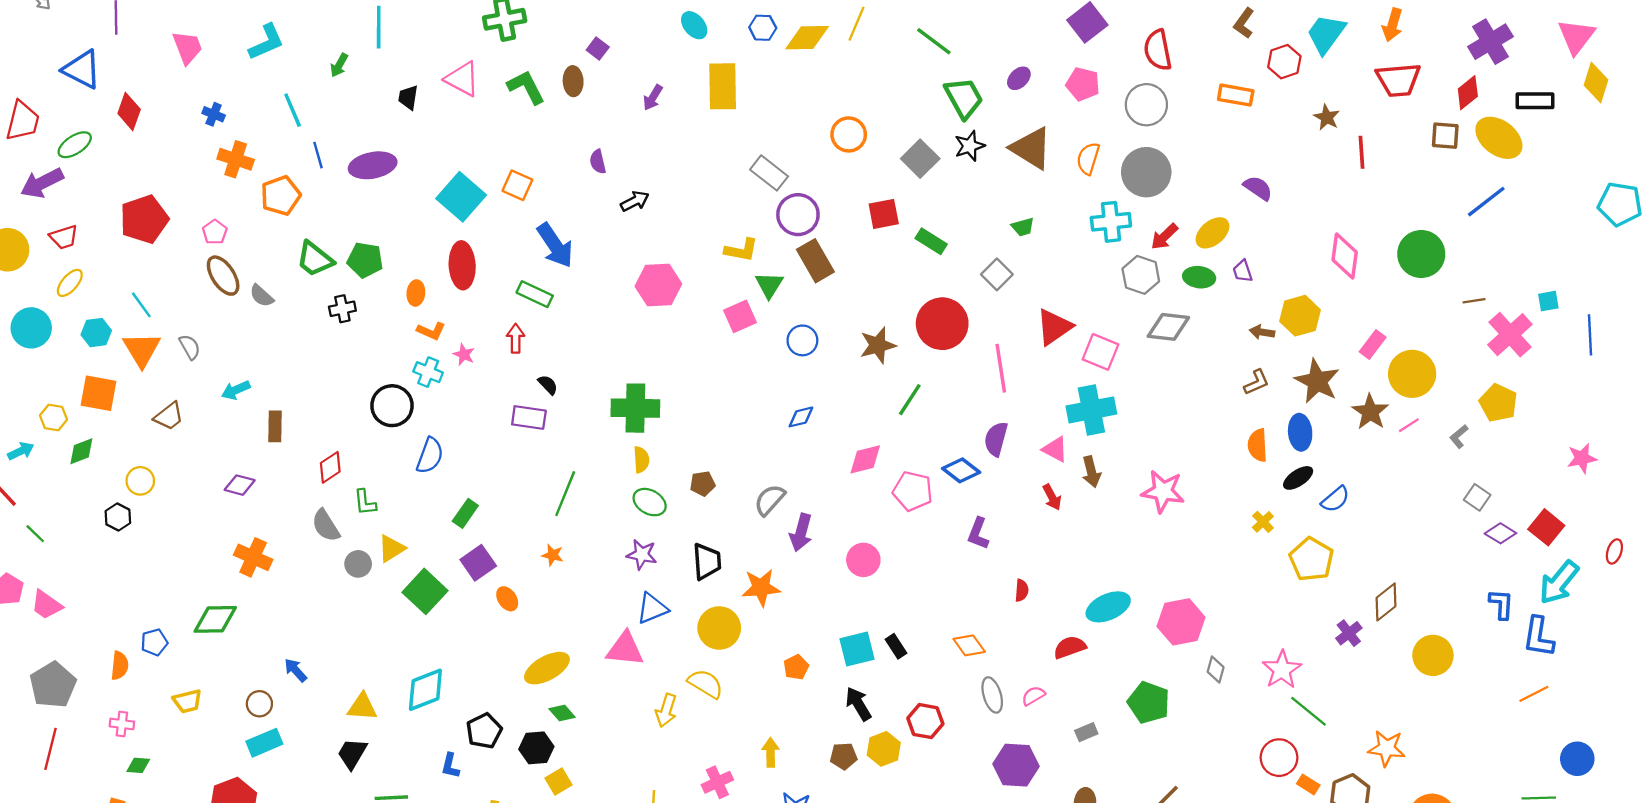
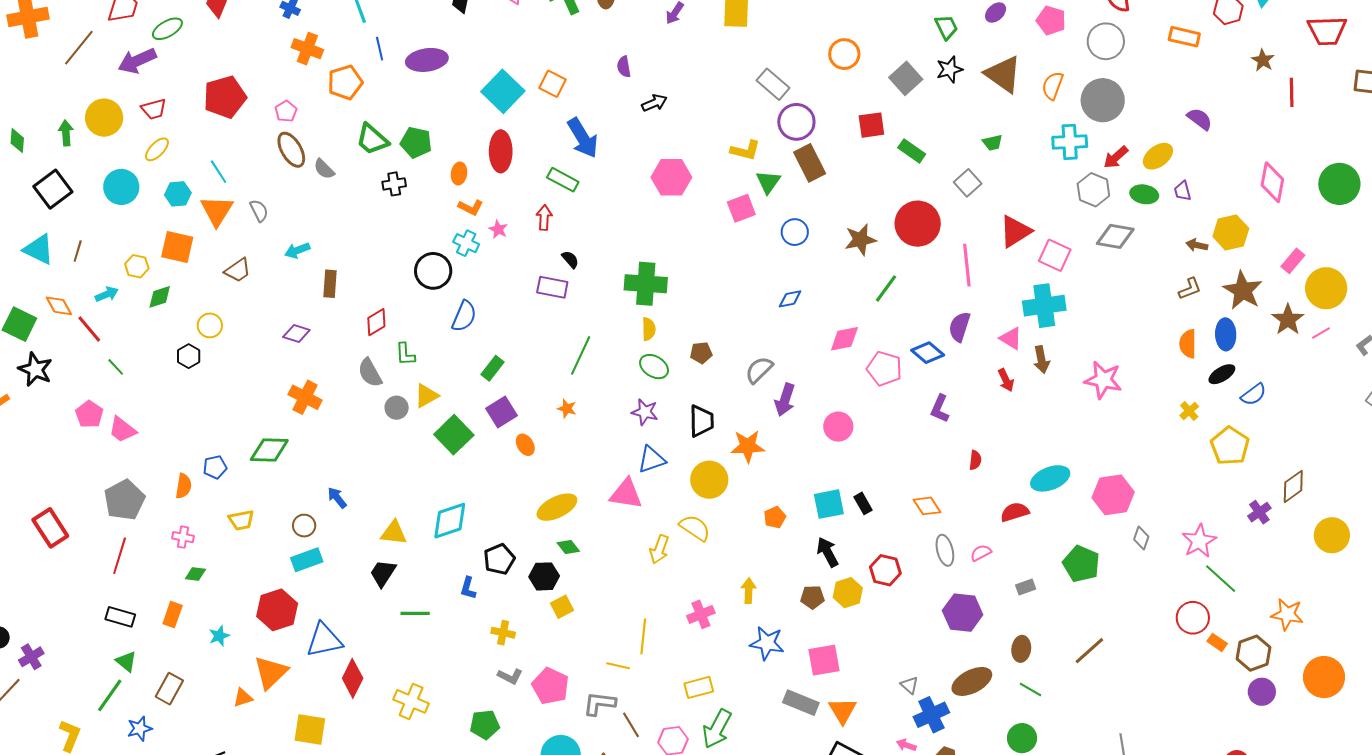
green trapezoid: (964, 98) -> (946, 27), size x0.7

